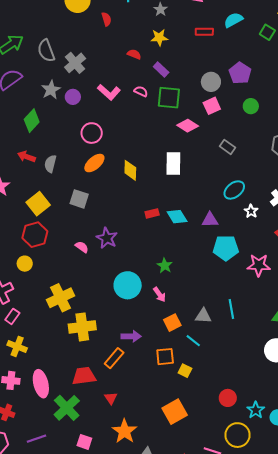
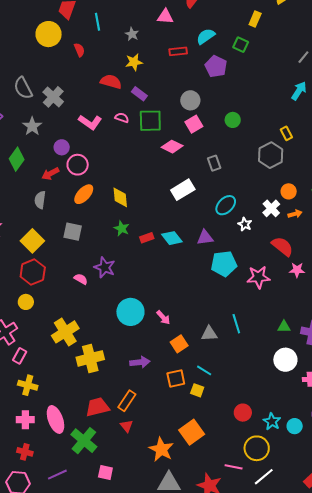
red semicircle: (134, 54) -> (111, 82), size x1.5
purple pentagon: (240, 73) -> (216, 66), moved
purple circle: (73, 97) -> (62, 147), moved
gray rectangle: (228, 147) -> (214, 163), turned 42
red arrow: (26, 157) -> (50, 174), moved, turned -42
white rectangle: (173, 164) -> (183, 190), moved, turned 65
green star: (165, 266) -> (122, 228), moved
cyan line: (193, 341) -> (204, 370), moved
orange rectangle: (114, 358) -> (127, 401), moved
orange star: (125, 431) -> (161, 449), moved

